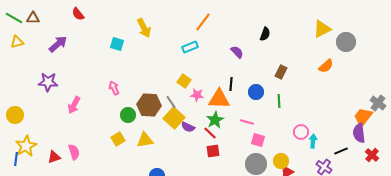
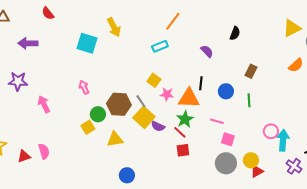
purple arrow: (58, 44) -> (28, 43), turned -138
cyan square: (117, 44) -> (87, 43), size x1.5
pink arrow: (74, 105) -> (44, 104), turned 126
yellow square: (118, 139) -> (88, 127), moved
cyan arrow: (313, 141) -> (283, 140), size x1.5

